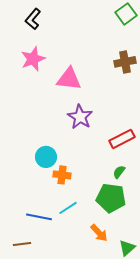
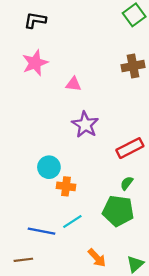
black L-shape: (33, 19) -> (35, 20), turned 60
pink triangle: (69, 79) -> (73, 84), size x0.6
orange arrow: (99, 233) -> (97, 258), moved

